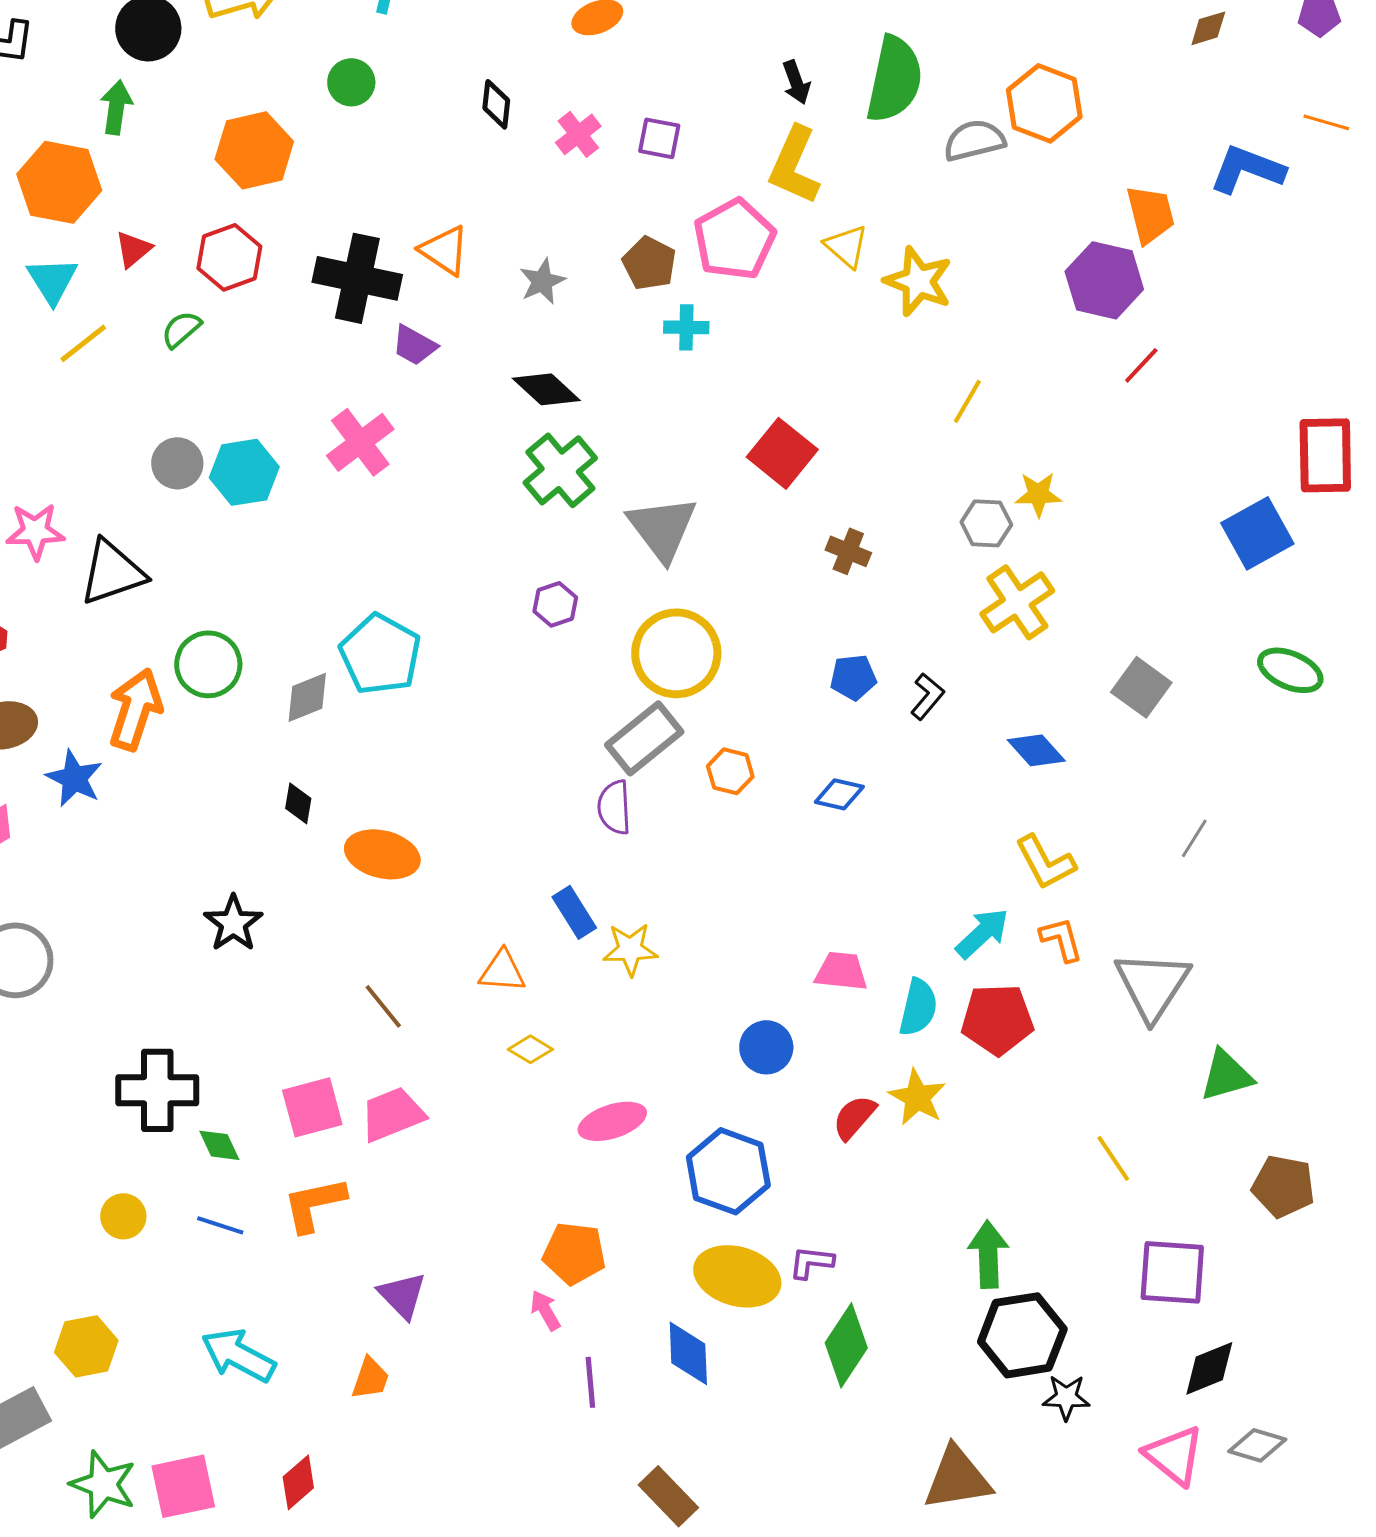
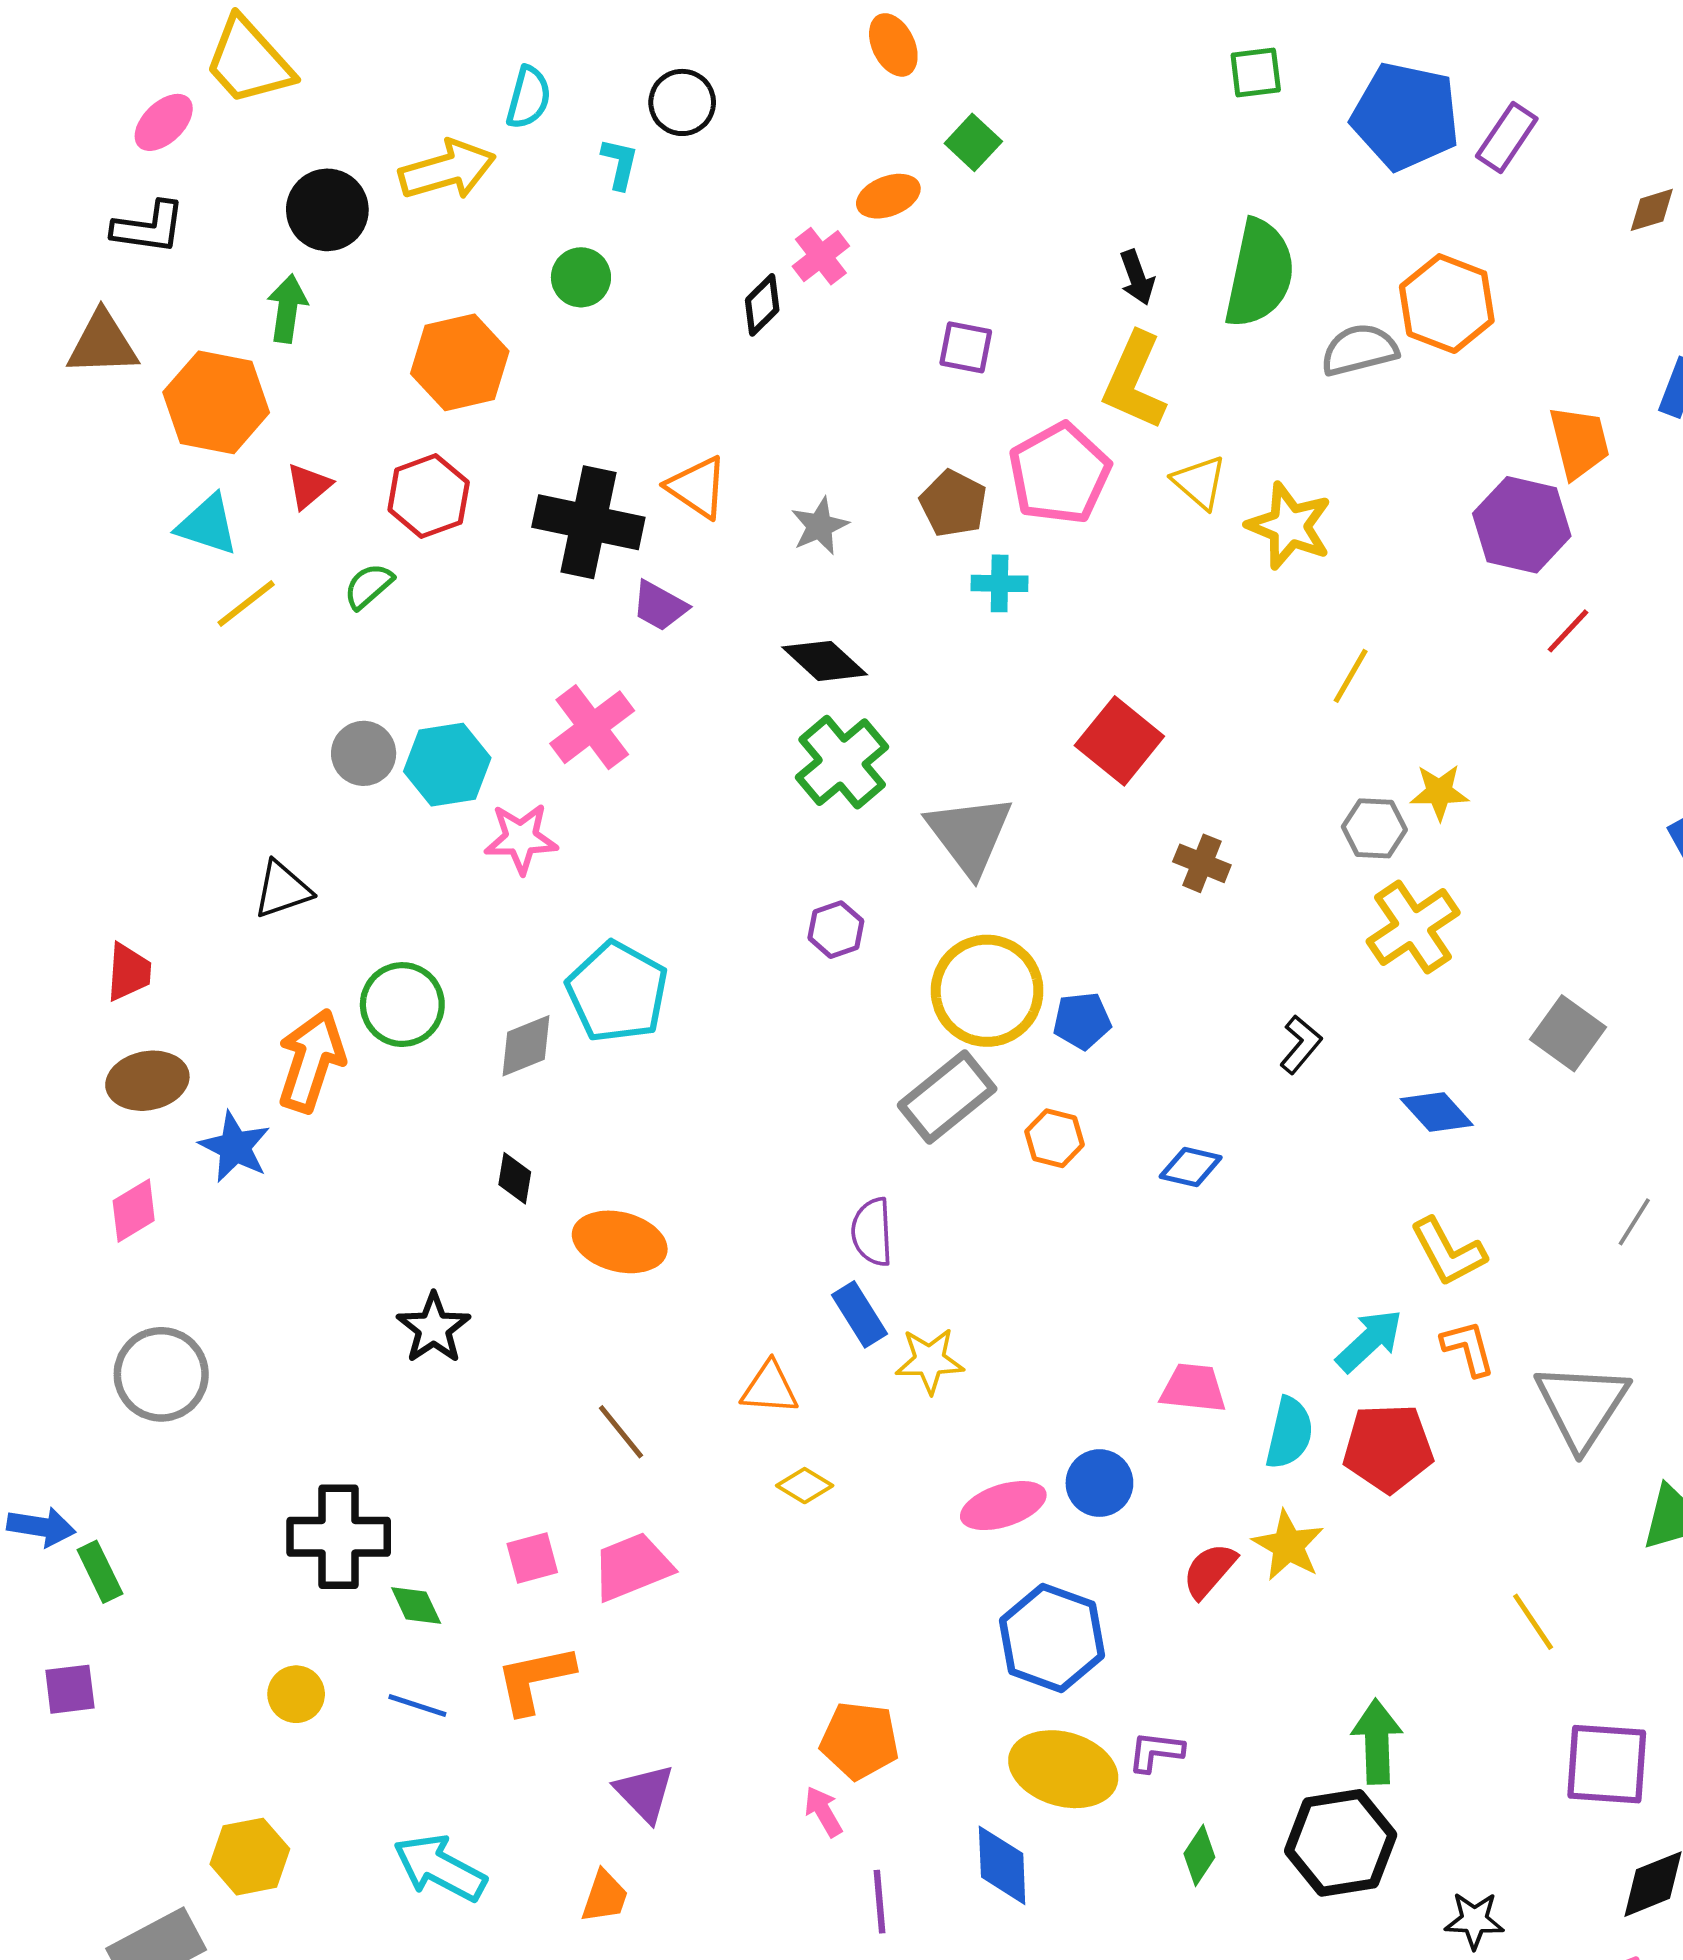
black diamond: (496, 104) -> (762, 305), turned 39
pink cross: (578, 134) -> (821, 256), moved
cyan triangle: (52, 280) -> (207, 525), turned -40
pink star: (35, 531) -> (521, 838), moved
black triangle: (112, 572) -> (282, 890), size x0.7
blue pentagon: (853, 677) -> (1082, 1021), moved
purple semicircle: (614, 807) -> (872, 1232), moved
pink square: (312, 1107) -> (532, 1558), size x0.7
pink ellipse: (612, 1121) -> (1003, 1506), moved
black hexagon: (1022, 1335) -> (1341, 1843), moved
green diamond: (846, 1345) -> (1199, 1855), size x0.6

